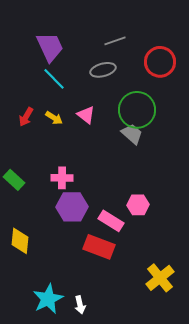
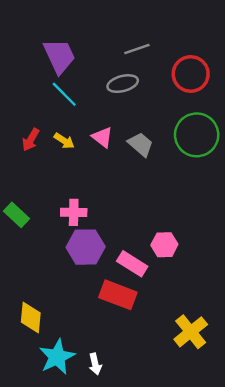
green circle: (137, 110) -> (197, 135), moved
gray trapezoid: (132, 134) -> (141, 144), moved
yellow diamond: (20, 241) -> (31, 317), moved

